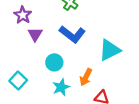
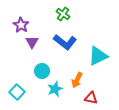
cyan circle: (54, 62) -> (42, 71), moved
cyan square: (18, 81) -> (17, 92), moved

